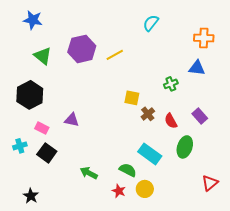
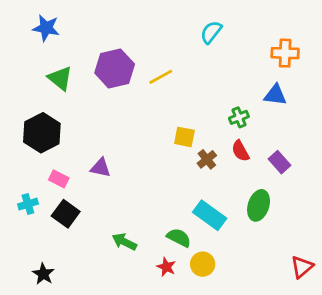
red semicircle: (171, 121) -> (240, 151), moved
red triangle: (210, 183) -> (302, 267), moved

